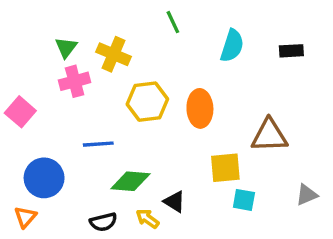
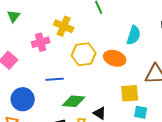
cyan semicircle: (232, 46) -> (134, 35), moved
green triangle: (66, 47) -> (14, 16), moved
orange ellipse: (200, 108) -> (115, 58), turned -70

